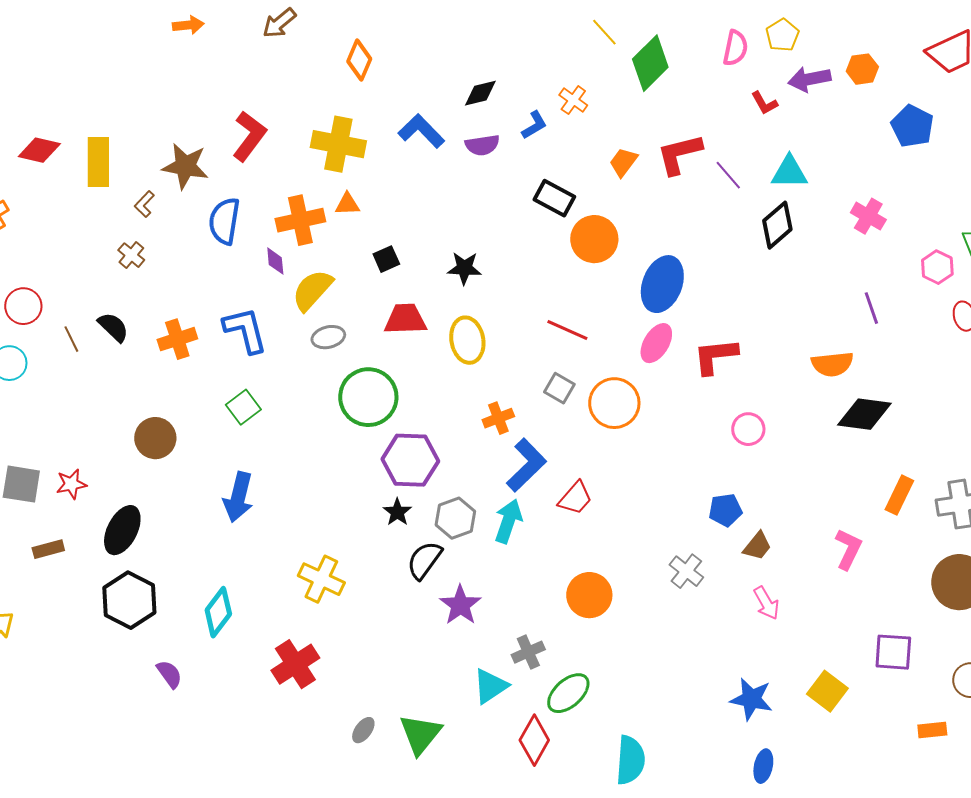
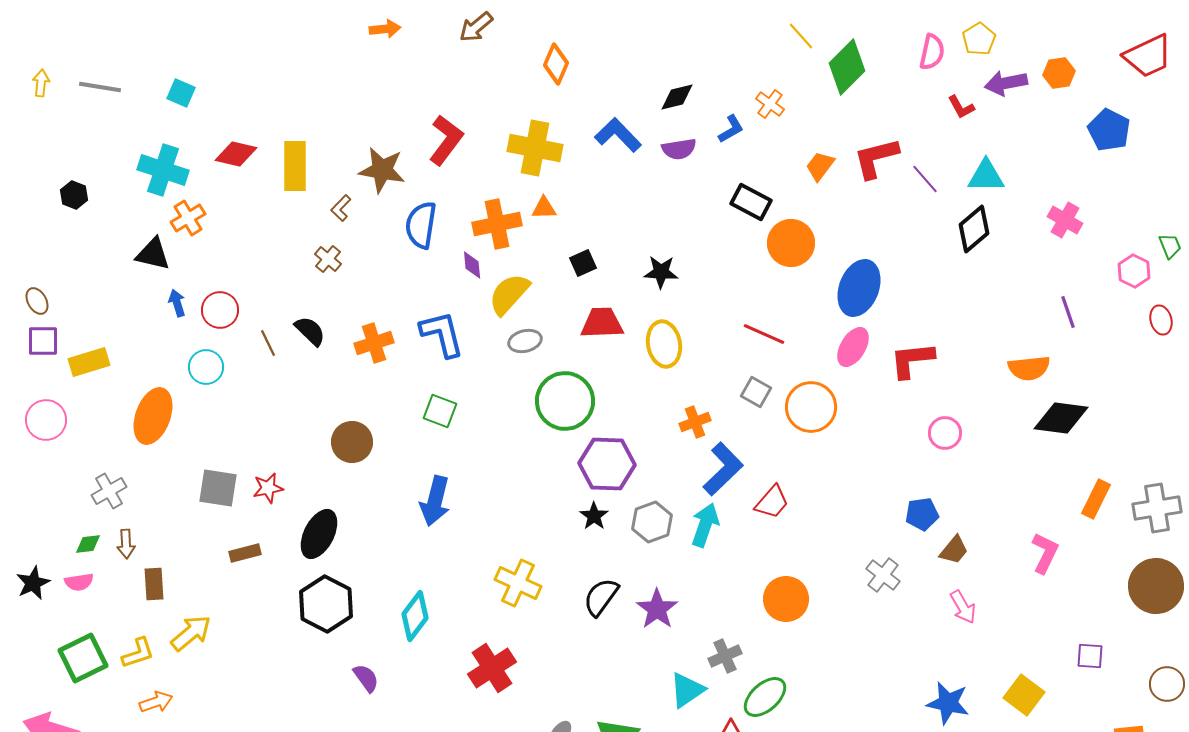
green square: (243, 407) -> (440, 411), turned -32
black semicircle: (424, 560) -> (601, 597), moved
purple square: (893, 652) -> (1090, 656), size x0.7

